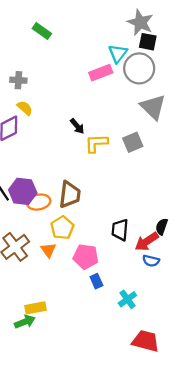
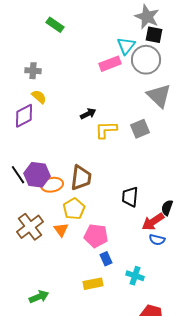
black arrow: (77, 126) -> (88, 114), turned -77
black trapezoid: (120, 230) -> (130, 197), moved
cyan cross: (127, 299) -> (135, 276), turned -36
yellow rectangle: (35, 308) -> (93, 284), moved

